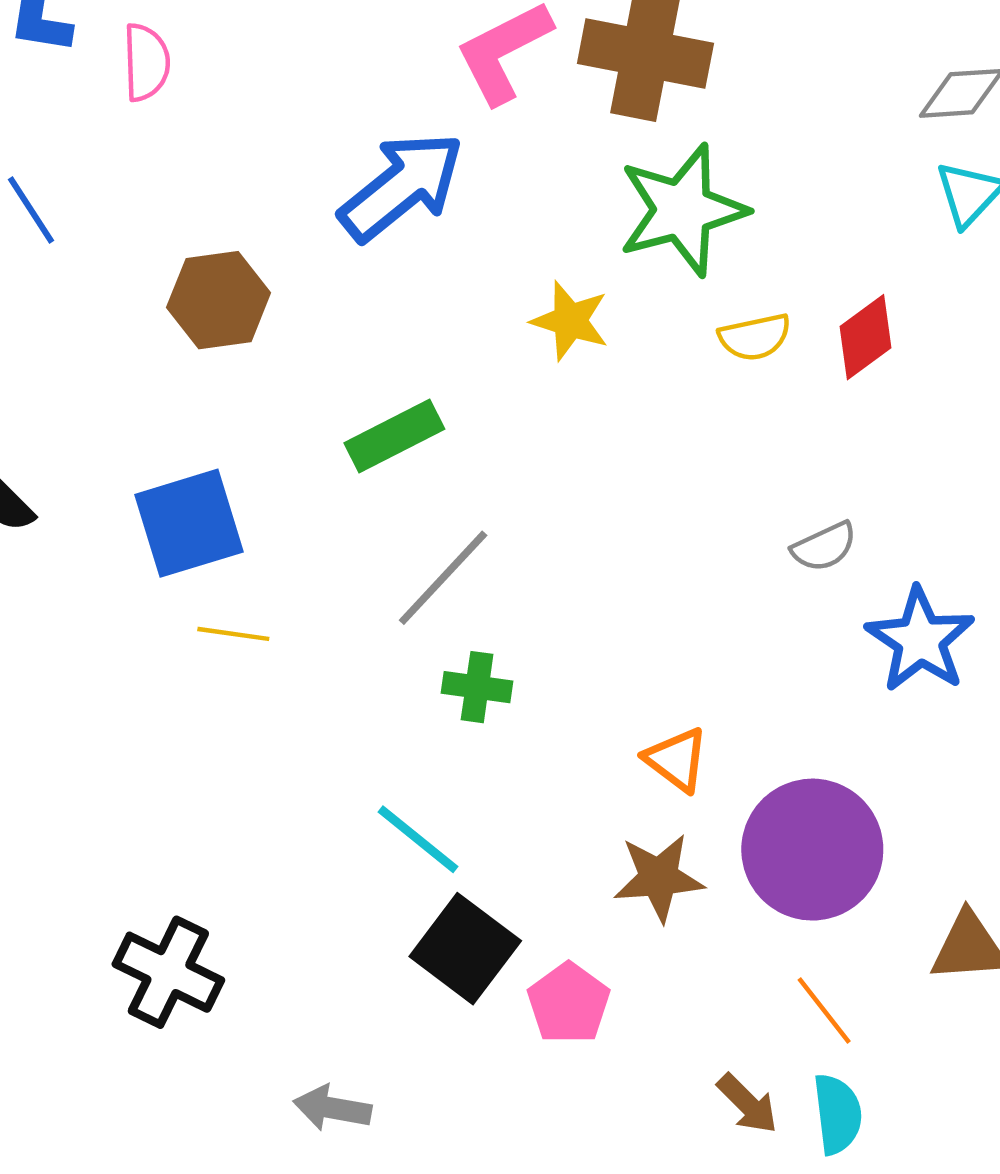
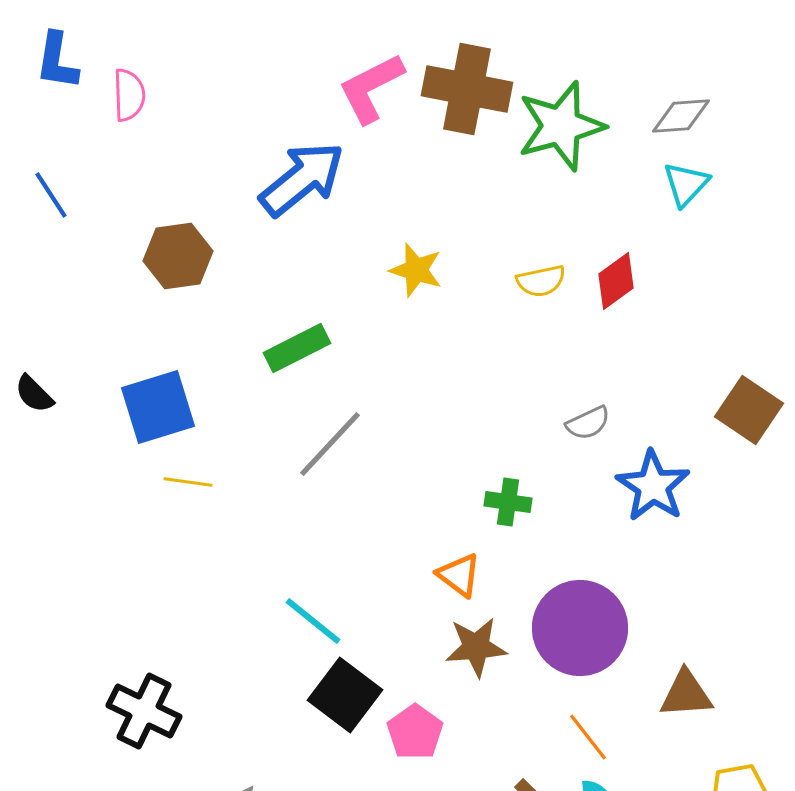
green star: (682, 210) -> (561, 126), moved
green cross: (477, 687) -> (508, 502), moved
orange triangle: (676, 759) -> (459, 575), moved

